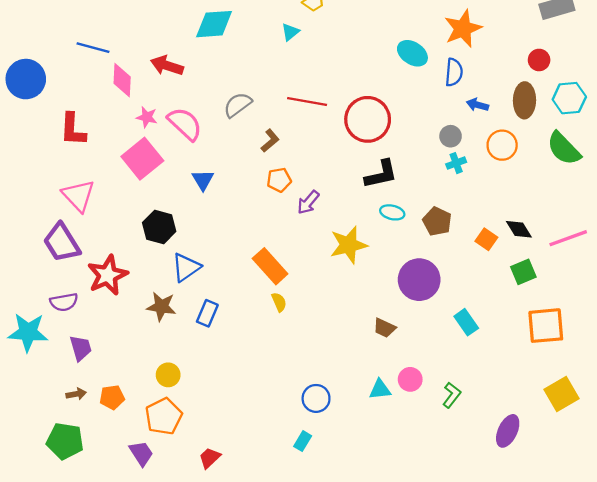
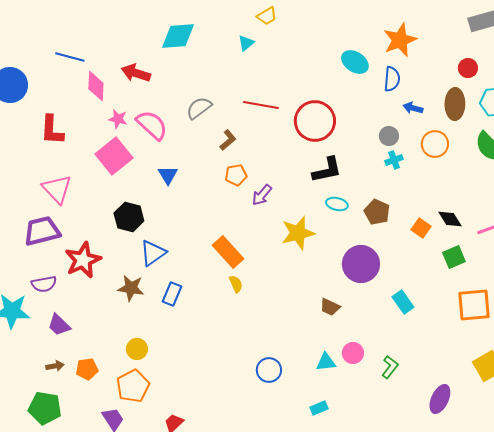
purple trapezoid: (62, 243) -> (42, 231), turned 108
purple trapezoid: (81, 348) -> (59, 325), turned 150
cyan rectangle: (303, 441) -> (319, 408), moved, turned 36

